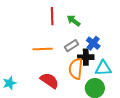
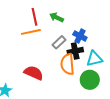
orange line: (43, 49) -> (31, 32), moved
red semicircle: (50, 81) -> (34, 73), moved

